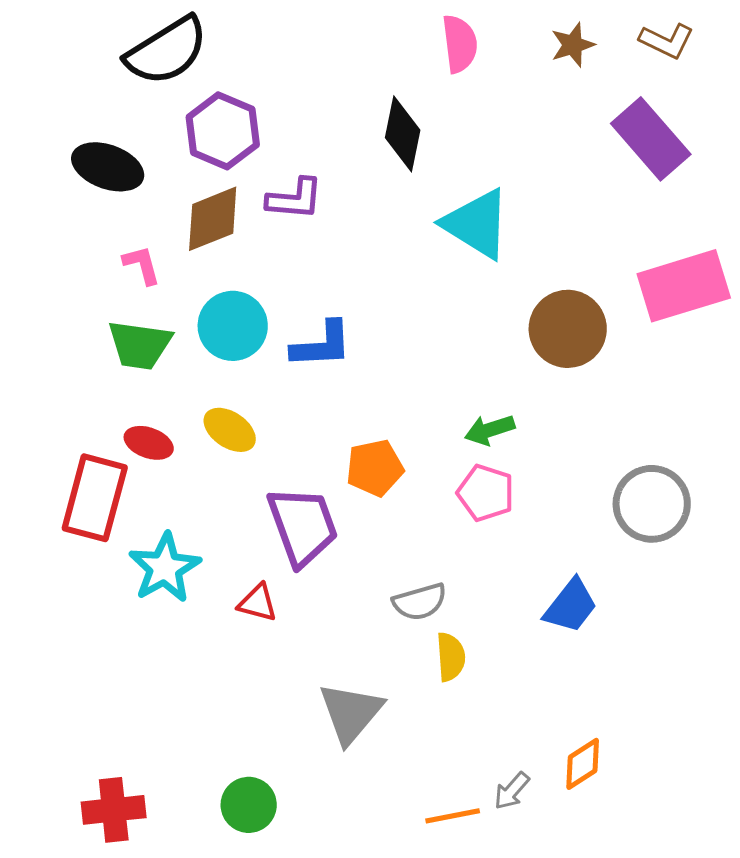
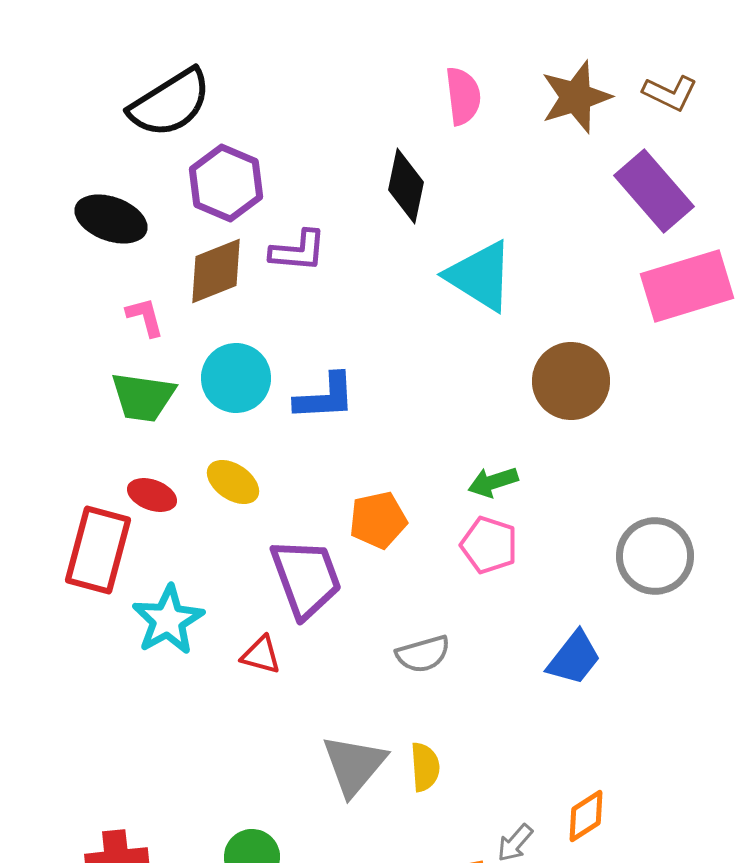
brown star: (573, 45) -> (576, 97), size x1.6
pink rectangle: (684, 286) -> (687, 286), moved
yellow semicircle: (451, 657) -> (425, 767), moved

